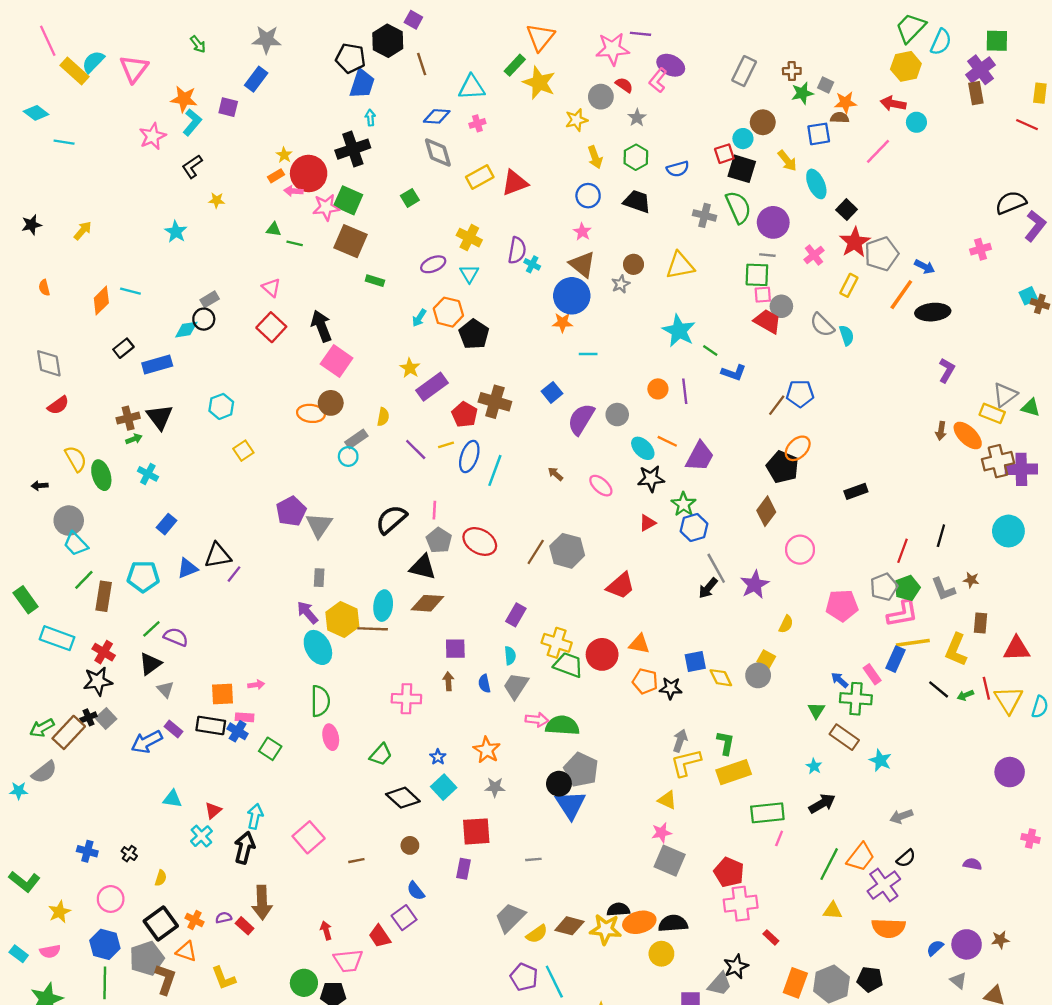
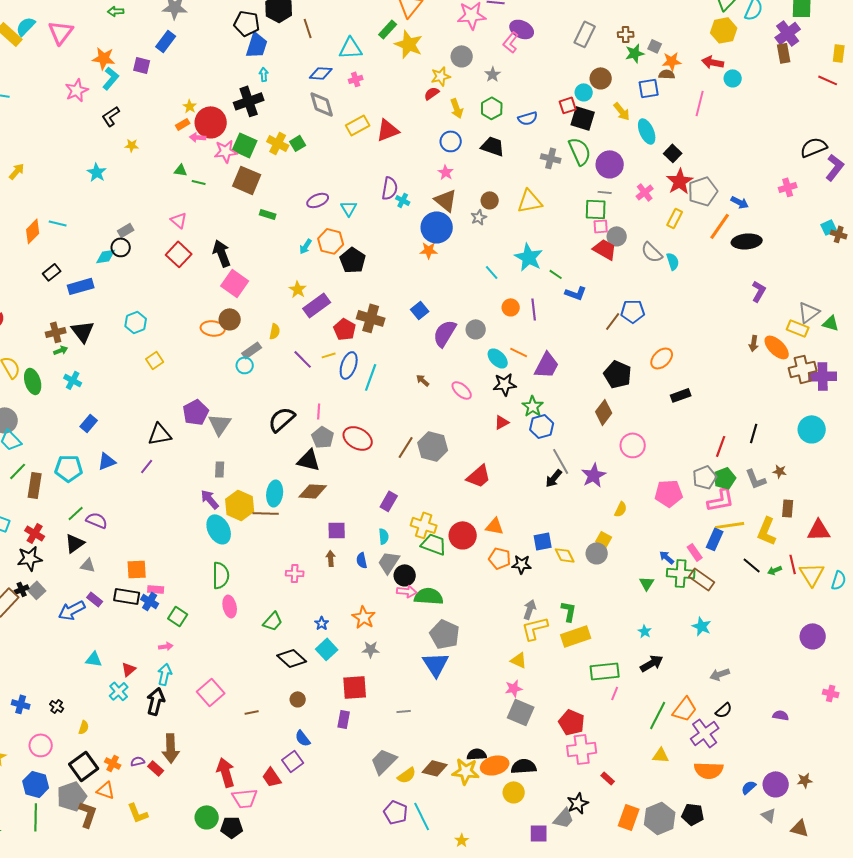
green arrow: (198, 44) -> (116, 11), turned 126
red semicircle: (624, 85) -> (432, 93), moved, turned -70
pink line: (878, 151) -> (700, 103), turned -30
yellow cross: (469, 238) -> (278, 143), moved
cyan line: (588, 354) -> (492, 272), moved, turned 49
orange ellipse: (798, 448) -> (662, 358), moved
black triangle: (218, 555) -> (160, 434), moved
pink arrow: (256, 685) -> (166, 646), moved
gray triangle: (165, 689) -> (88, 565), turned -35
pink cross: (406, 699) -> (295, 573), size x0.7
brown rectangle: (844, 737) -> (702, 579), moved
black circle: (559, 784) -> (405, 575), moved
red arrow: (326, 930) -> (226, 772), size x1.8

